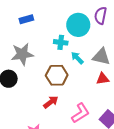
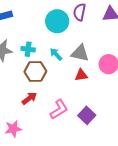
cyan cross: (61, 42) -> (28, 49), moved

